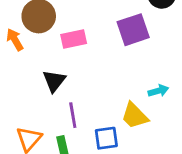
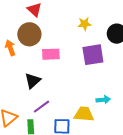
purple line: (73, 115) -> (41, 107), turned 54
yellow trapezoid: (135, 116) -> (84, 114), turned 130

